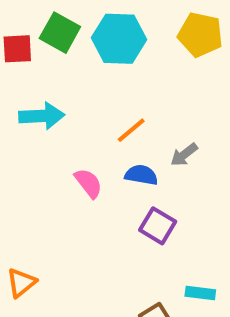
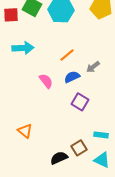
blue semicircle: (141, 175) -> (72, 77), turned -35
orange triangle: (21, 283) -> (25, 131), moved, turned -42

